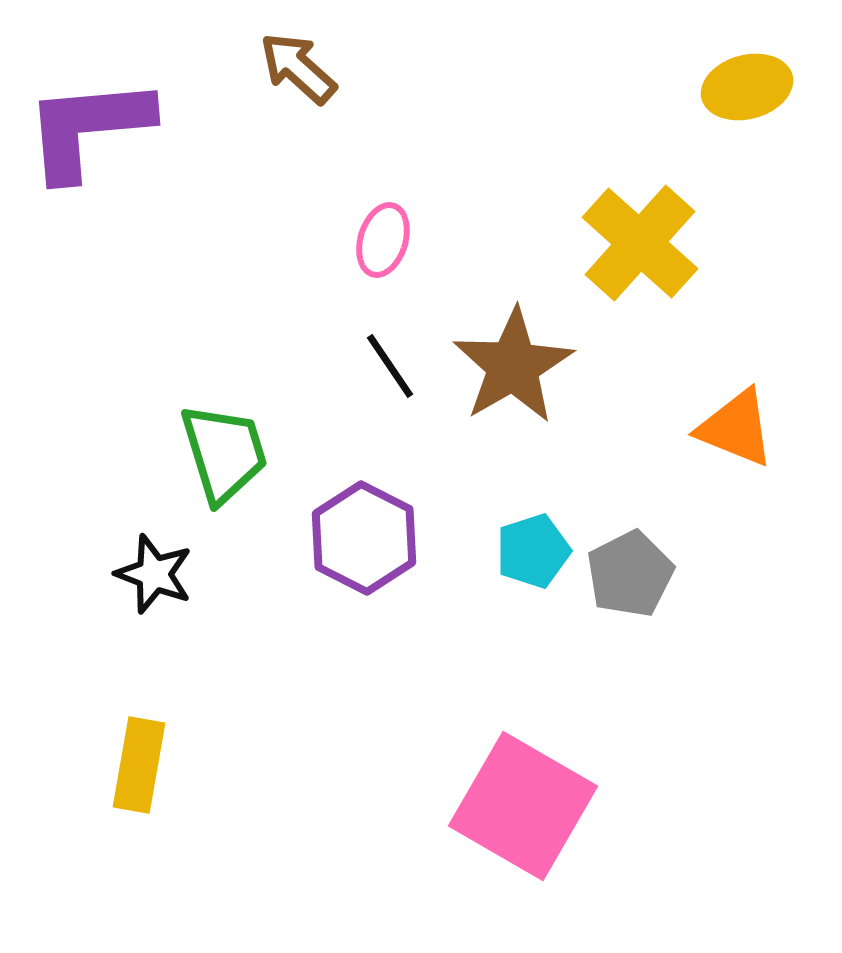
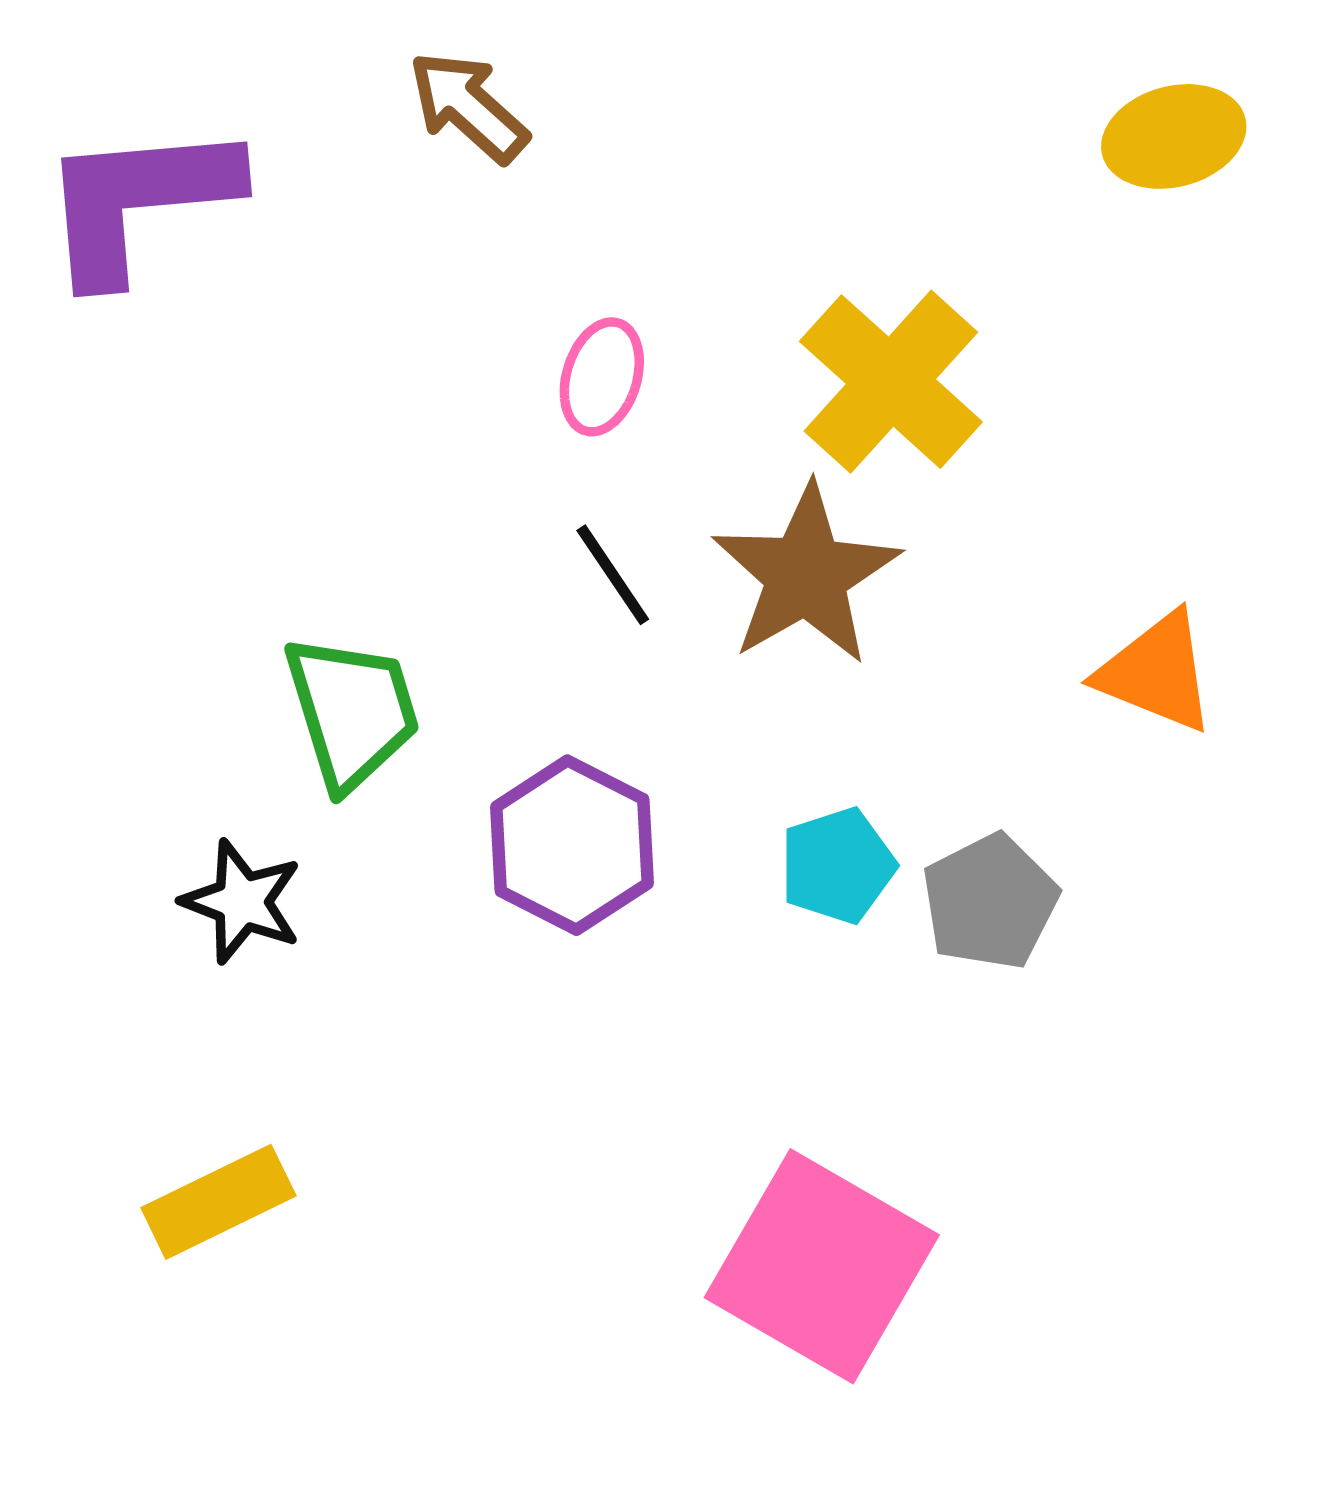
yellow cross: (640, 243) -> (891, 382), moved
yellow rectangle: (139, 765) -> (218, 1202), turned 54

